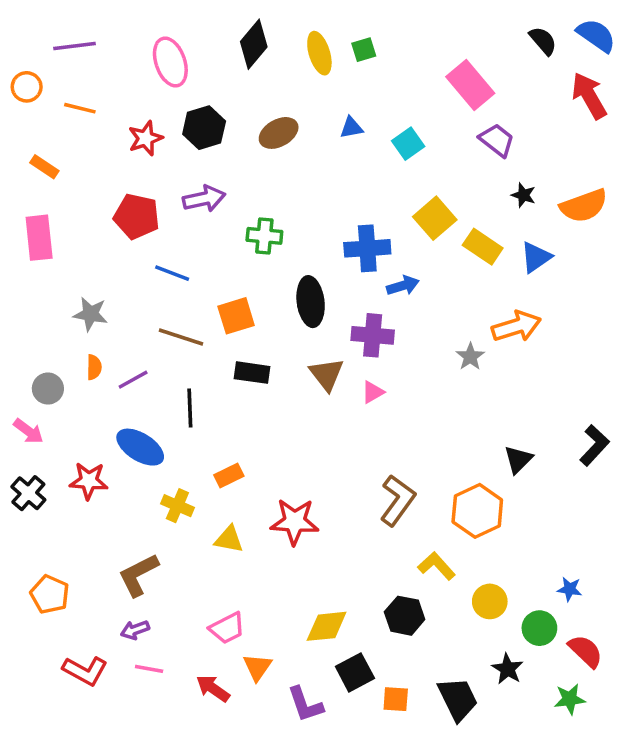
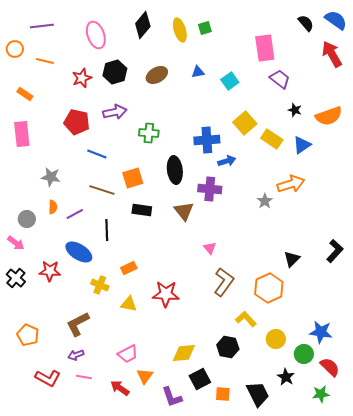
pink rectangle: (470, 85) -> (265, 48), turned 32
pink triangle: (373, 392) -> (210, 248), moved, turned -40
blue star: (570, 589) -> (321, 332), size x1.6

